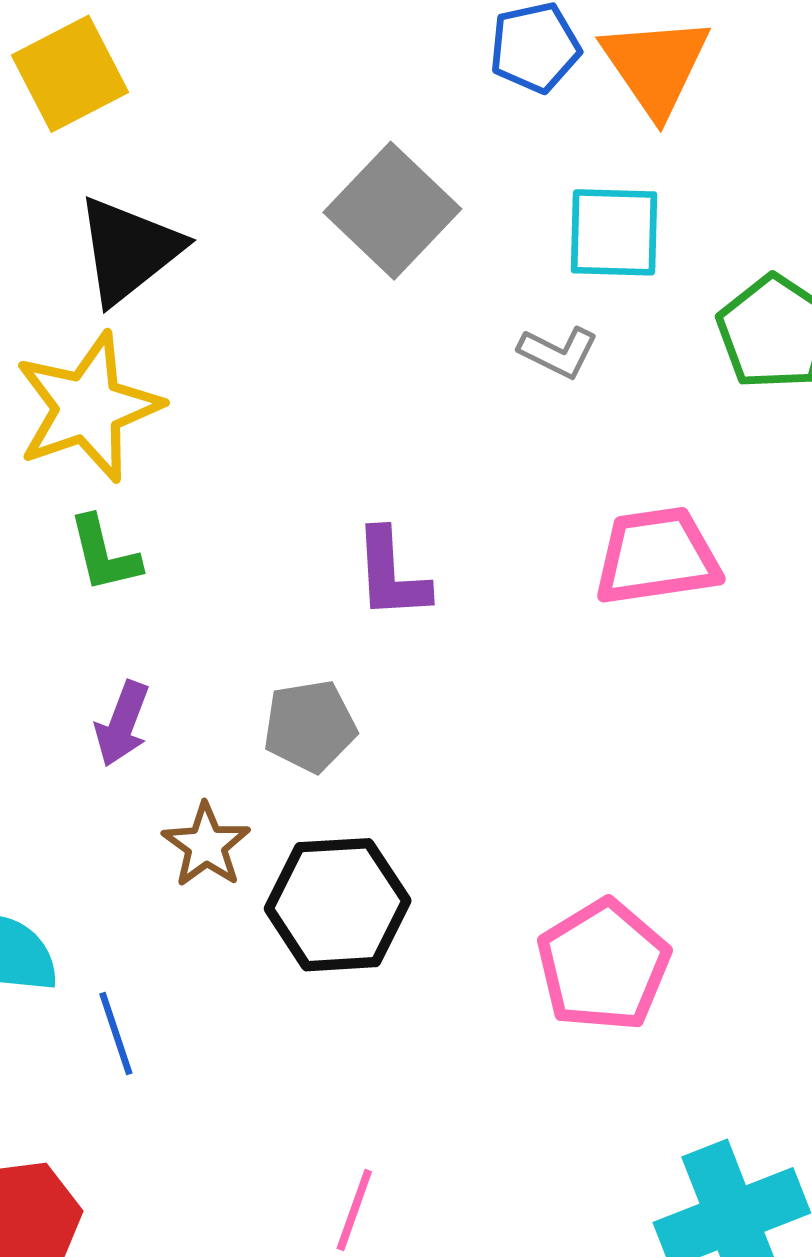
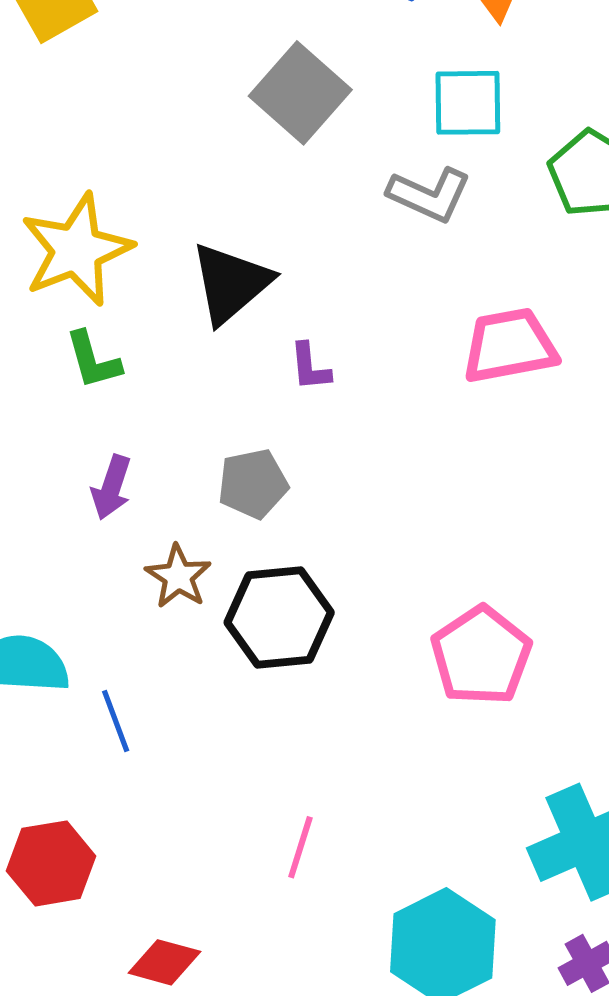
black triangle: (129, 250) -> (231, 283), moved
gray L-shape: (558, 352) -> (429, 195), size x1.4
purple L-shape: (391, 574) -> (310, 367), size x0.7

